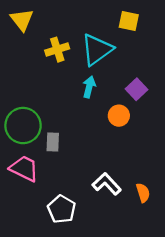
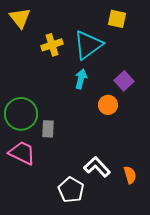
white pentagon: (62, 209) -> (71, 190), moved

